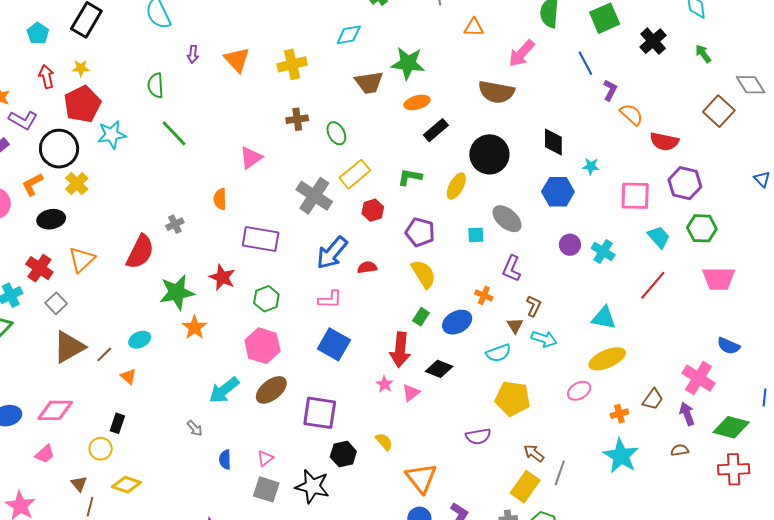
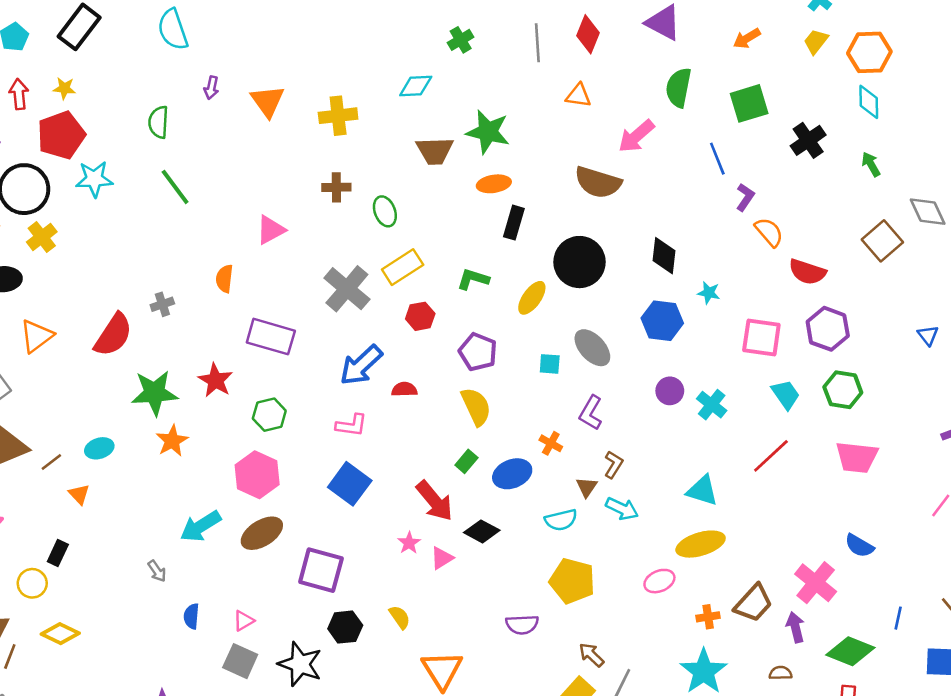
black rectangle: (436, 130) -> (514, 223), turned -40
red arrow: (400, 350) -> (434, 501), turned -52
brown trapezoid: (653, 399) -> (753, 603), size x1.4

